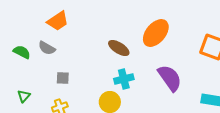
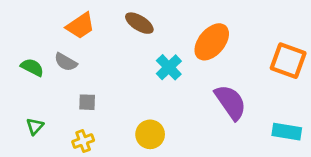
brown ellipse: (119, 48) -> (139, 23), moved
cyan cross: (124, 79) -> (169, 67), moved, turned -30

